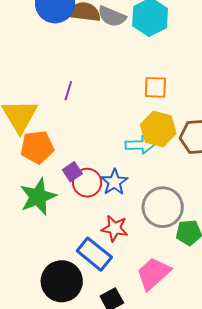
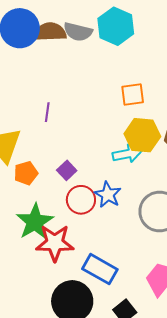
orange pentagon: (37, 147) -> (26, 173), size x0.7
purple square: (72, 172) -> (67, 170), moved
red star: (115, 228) -> (55, 243), moved, size x1.4

